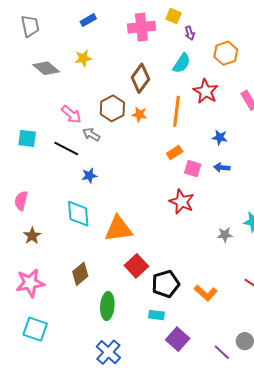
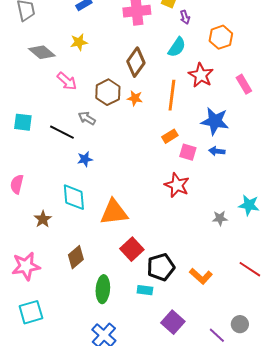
pink arrow: (71, 114) -> (67, 81), moved
blue star: (220, 137) -> (215, 121), size x1.8
brown star: (32, 236) -> (43, 219), moved
cyan rectangle: (157, 315) -> (145, 290), moved
cyan square: (35, 329) -> (31, 312), turned -35

